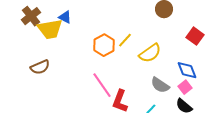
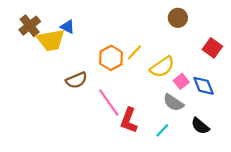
brown semicircle: (40, 67) -> (76, 80), moved
pink square: (185, 87) -> (181, 81), moved

